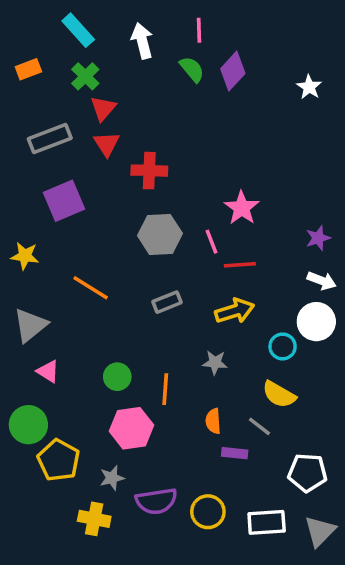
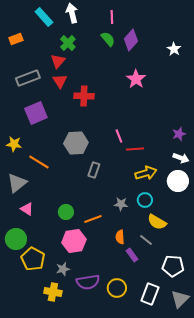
white arrow: (142, 41) -> (72, 13), moved
green cross: (85, 76) -> (68, 43), moved
pink star: (242, 208) -> (136, 79), moved
gray hexagon: (160, 235) -> (76, 143), moved
orange line: (91, 288) -> (39, 162), moved
gray rectangle: (167, 302) -> (94, 170), turned -49
yellow arrow: (235, 311) -> (146, 173), moved
cyan circle: (283, 346) -> (145, 200), moved
orange line: (165, 389) -> (93, 219), turned 66
purple rectangle: (235, 453) -> (132, 255), turned 48
white rectangle: (267, 522) -> (150, 294), turned -65

